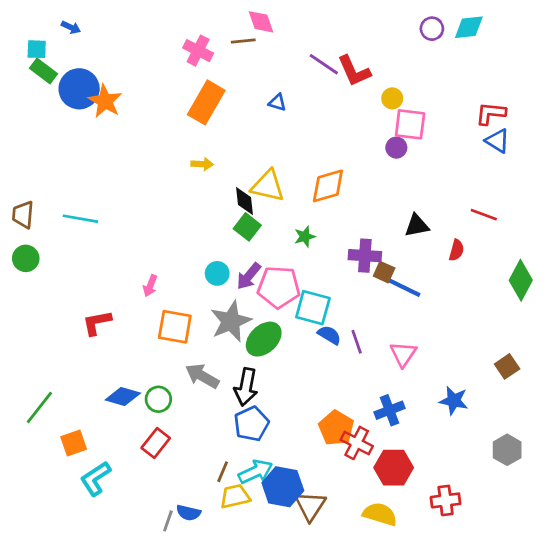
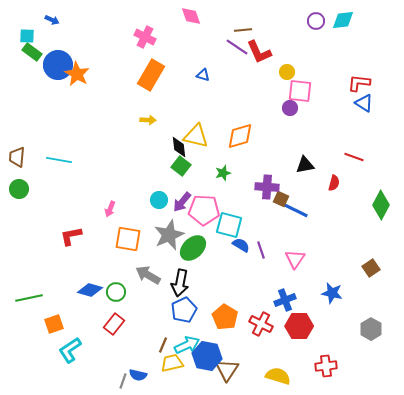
brown line: (243, 41) -> (243, 30), moved
green line: (39, 407) -> (29, 298), turned 40
orange pentagon: (336, 428) -> (225, 317), moved
red hexagon: (394, 468) -> (299, 326), moved

